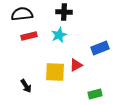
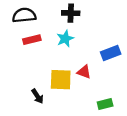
red triangle: (76, 65) -> (84, 72), turned 48
black arrow: (26, 86) -> (37, 96), moved

